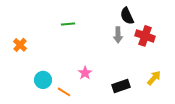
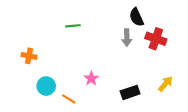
orange cross: (20, 45) -> (29, 56), moved, turned -32

